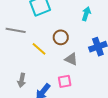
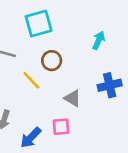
brown circle: (61, 37) -> (52, 61), moved

